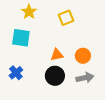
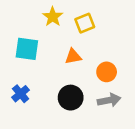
yellow star: (29, 12) -> (53, 17), moved
orange triangle: (57, 55) -> (73, 56), moved

